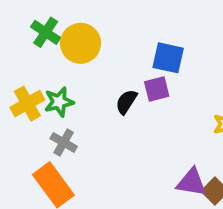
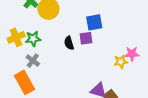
blue square: (168, 58) -> (94, 22), turned -30
black semicircle: (126, 102) -> (69, 43), turned -56

